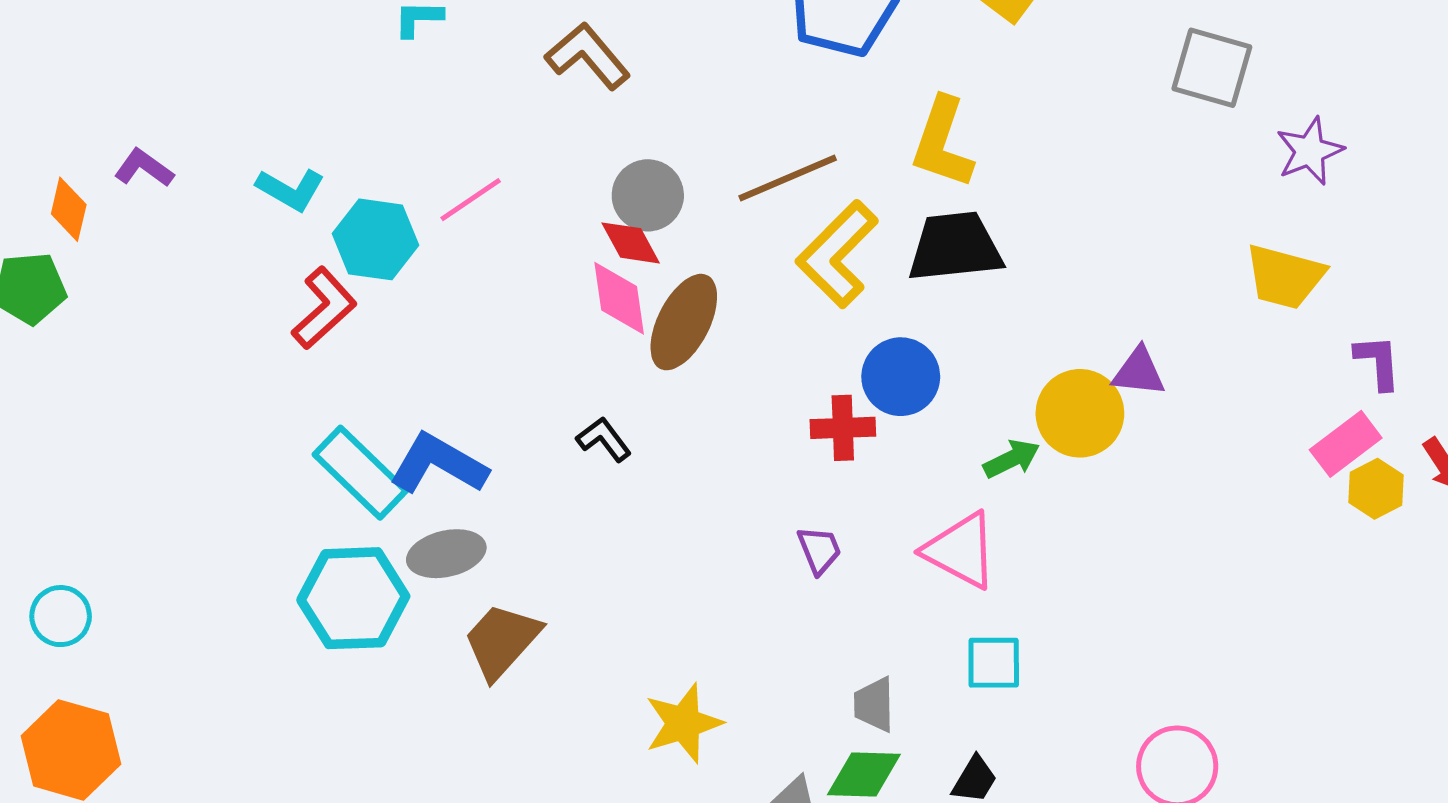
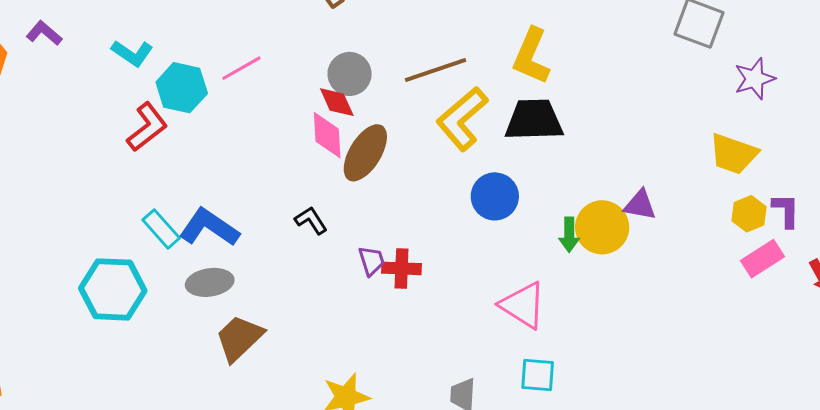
red cross: (843, 428) -> (402, 268), moved
green arrow: (1012, 459) -> (569, 235), moved, turned 112
cyan rectangle: (360, 473) -> (161, 229), size x0.7
yellow hexagon: (1376, 489) -> (749, 214), moved
purple trapezoid: (819, 550) -> (371, 261), moved
cyan hexagon: (353, 598) -> (113, 289), moved

